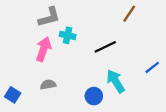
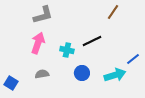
cyan cross: (68, 35) -> (67, 50), moved
cyan arrow: (116, 81) -> (115, 75), moved, turned 105
blue circle: (94, 96) -> (82, 73), moved

